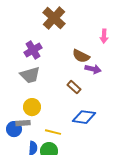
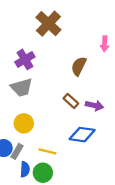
brown semicircle: (81, 56) -> (79, 66), turned 90
purple arrow: (93, 69) -> (94, 105), moved
gray rectangle: (23, 123) -> (17, 151), moved, turned -56

